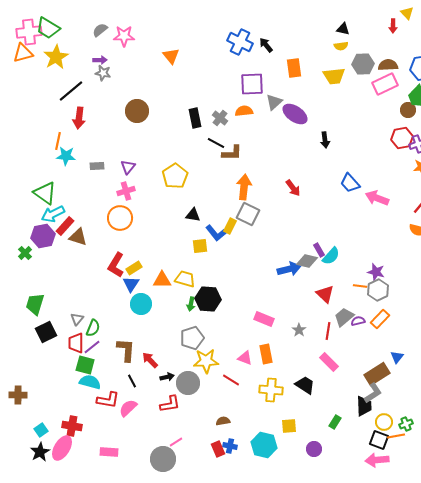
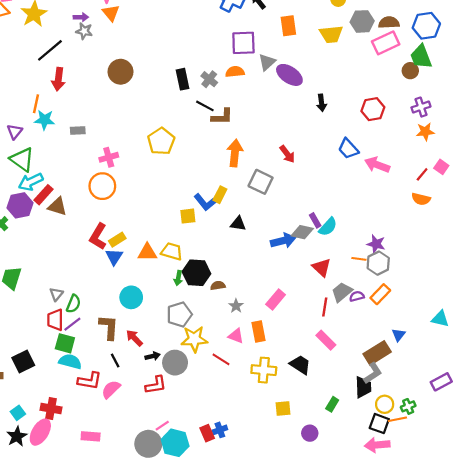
orange triangle: (171, 56) -> (111, 13), moved
red hexagon: (402, 138) -> (373, 109), moved
purple triangle: (128, 167) -> (15, 132), moved
gray square: (248, 214) -> (261, 182), moved
black triangle: (193, 215) -> (238, 224), moved
cyan circle: (141, 304) -> (131, 297), moved
pink rectangle: (264, 319) -> (276, 299), moved, turned -72
gray star: (299, 330) -> (236, 306), moved
black square: (46, 332) -> (23, 362), moved
brown semicircle: (223, 421) -> (218, 286), moved
cyan hexagon: (264, 445) -> (175, 443), moved
blue cross: (230, 446) -> (220, 430), turned -32

